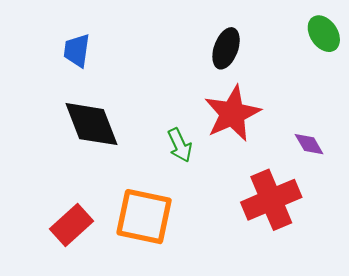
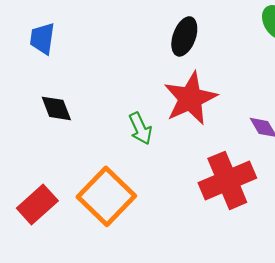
black diamond: (91, 124) -> (56, 108), size x0.6
orange square: (144, 217) -> (106, 196), turned 32

